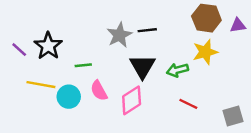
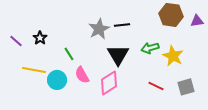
black star: (48, 46) -> (40, 38), size x0.6
yellow star: (205, 52) -> (173, 56), moved, turned -30
green line: (83, 65) -> (69, 54), turned 64
green arrow: (177, 70) -> (150, 48), moved
gray square: (233, 116) -> (186, 87), moved

